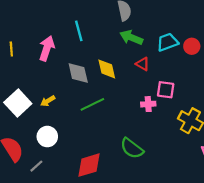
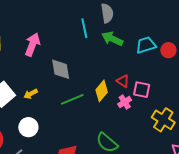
cyan line: (79, 31) -> (84, 28), moved
red triangle: (143, 64) -> (123, 81), moved
yellow diamond: (107, 69) -> (102, 91), moved, turned 50
pink cross: (148, 104) -> (125, 102), turned -32

